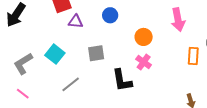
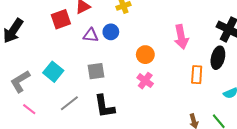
purple triangle: (76, 22) -> (91, 35), moved
black L-shape: (122, 80) -> (104, 106), moved
pink line: (23, 94) -> (29, 109), moved

